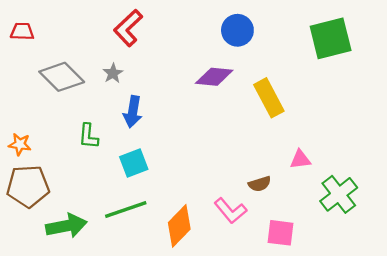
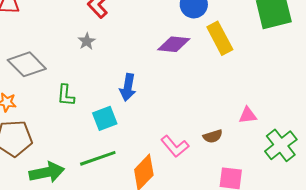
gray diamond: (62, 77) -> (27, 64), moved
yellow rectangle: (269, 98) -> (220, 38), moved
blue arrow: (133, 112) -> (128, 87), moved
pink L-shape: (230, 211) -> (175, 146), moved

